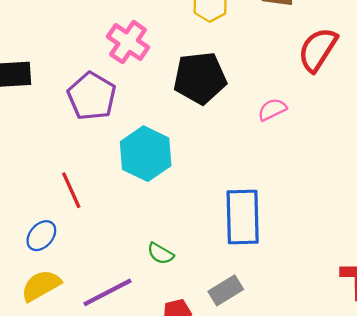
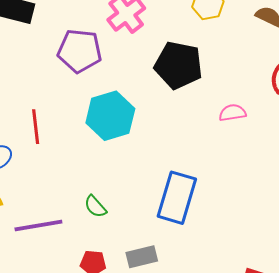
purple pentagon: (92, 96) -> (80, 51), turned 30

